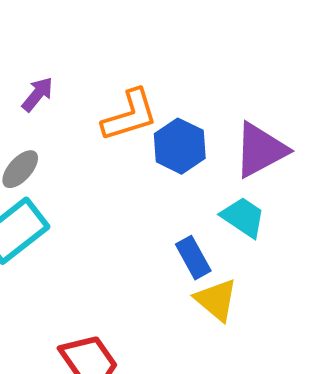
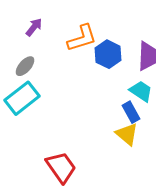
blue rectangle: (193, 258) -> (131, 112), moved

